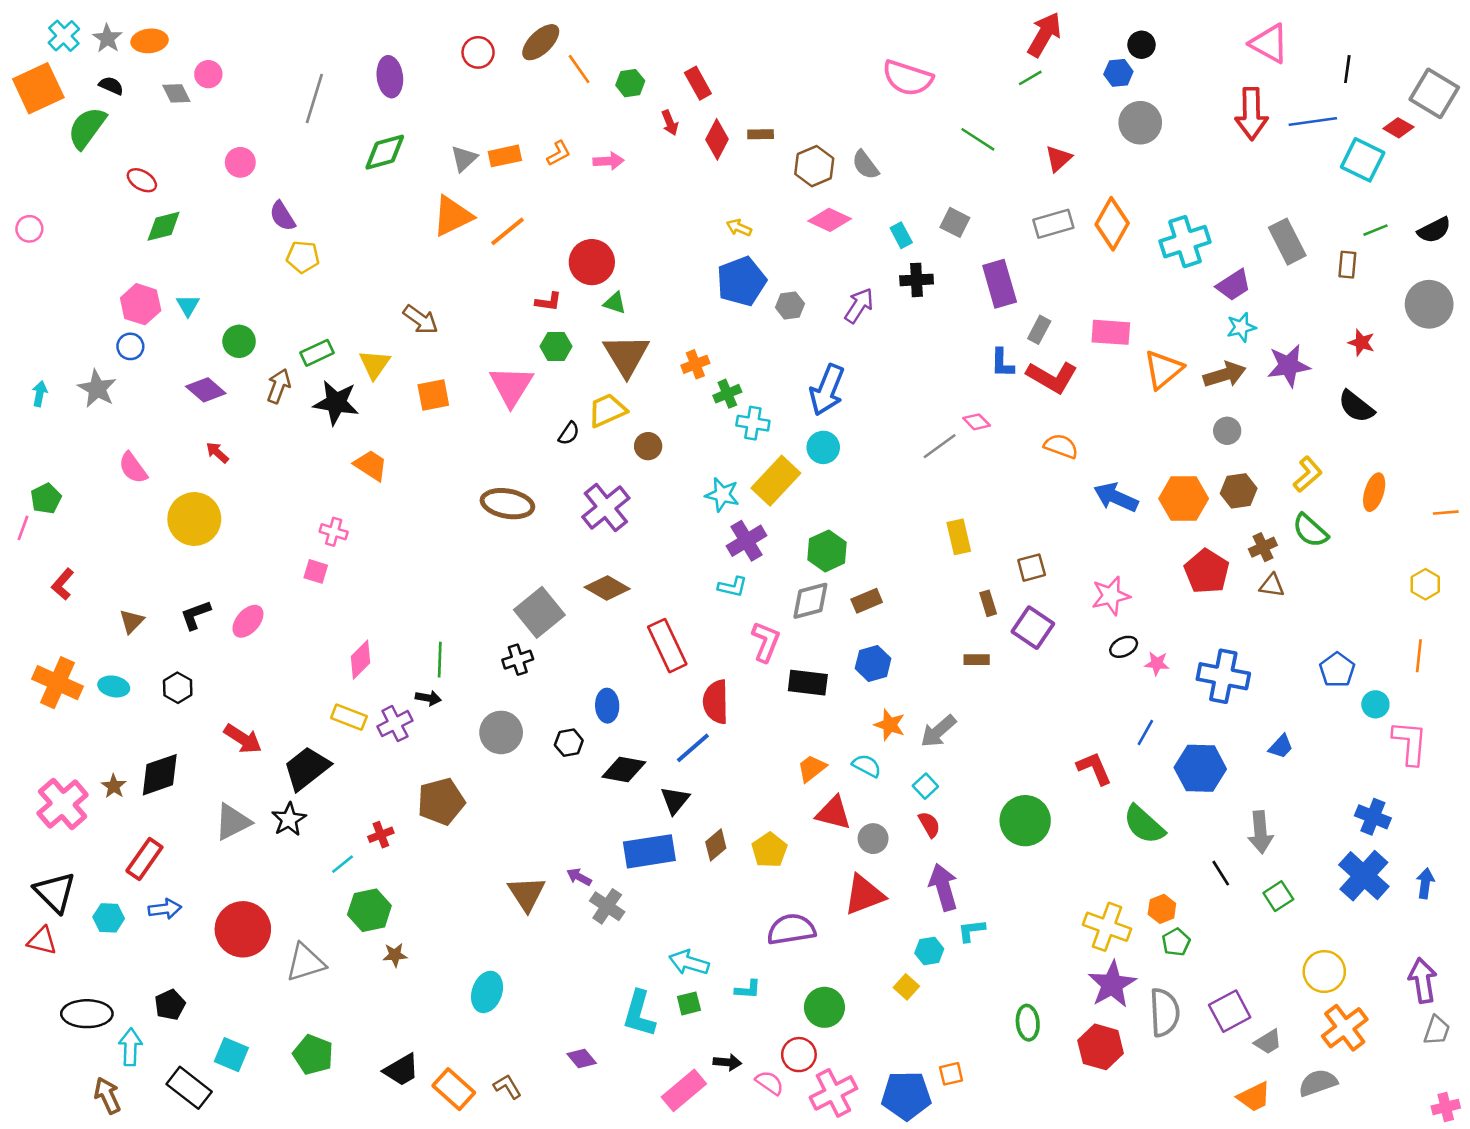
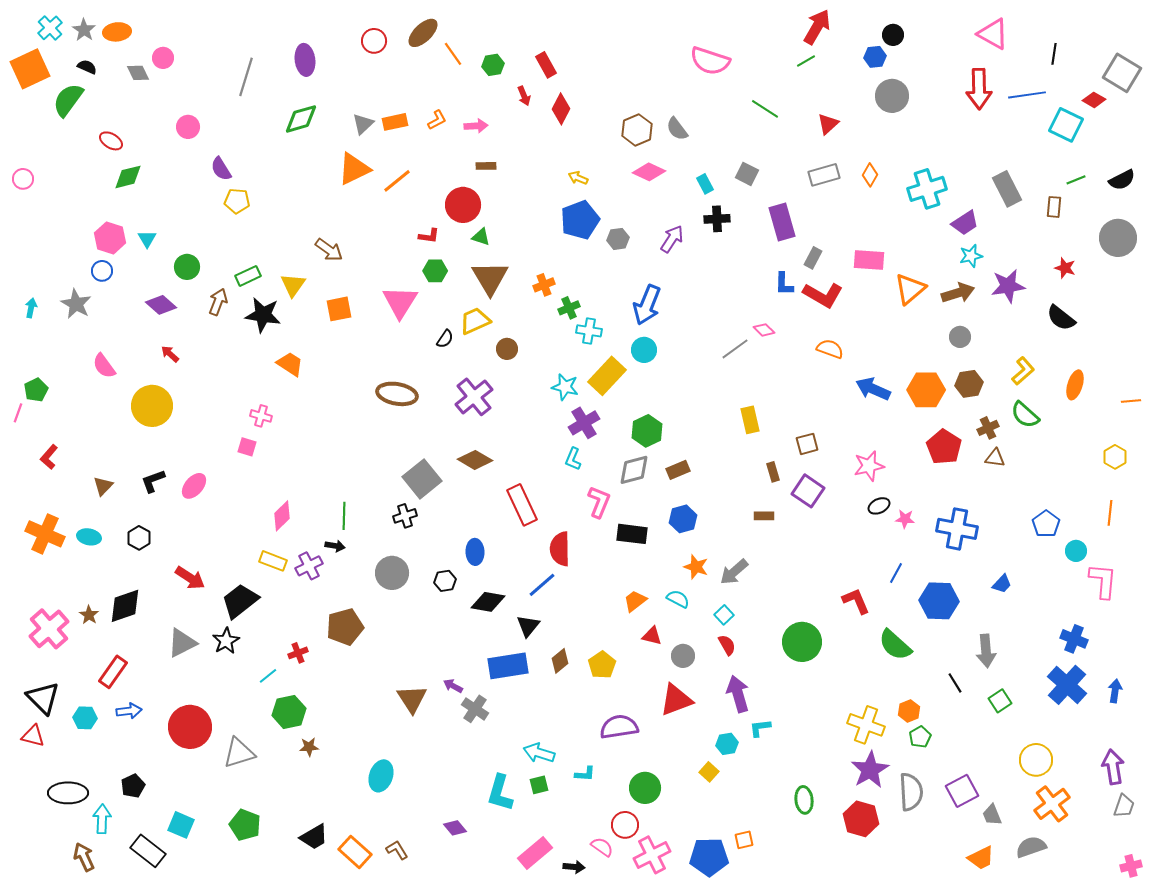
brown rectangle: (761, 134) -> (486, 166), moved
orange diamond: (1112, 224) -> (870, 175), size x0.6
cyan L-shape: (732, 587) -> (573, 459), turned 100
red triangle: (833, 813) -> (652, 636), size x0.7
gray trapezoid: (1268, 1042) -> (992, 815), turned 100
black arrow: (727, 1062) -> (574, 867), moved

